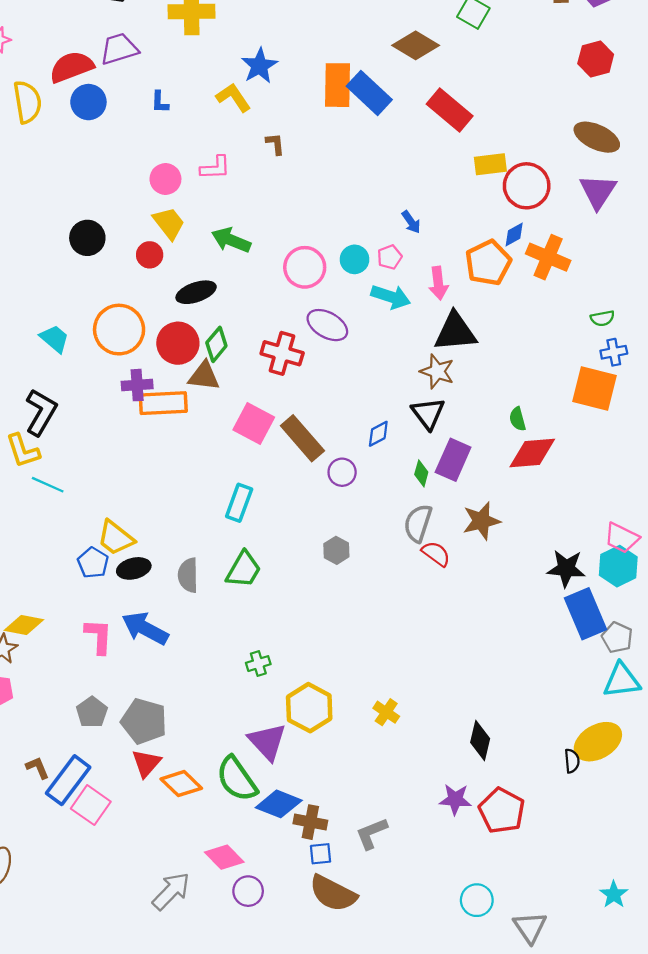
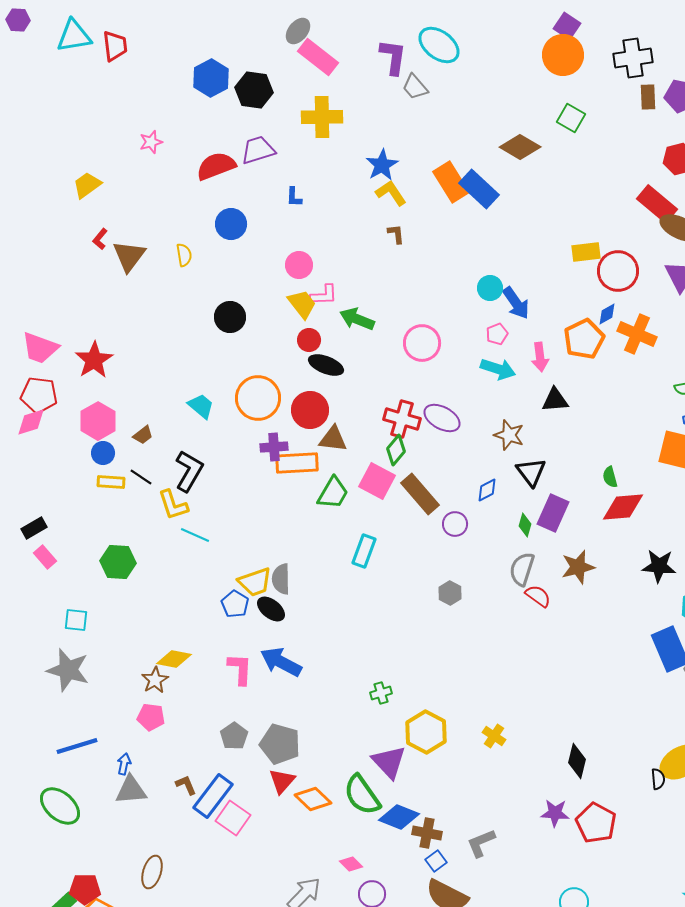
orange rectangle: (338, 85) -> (451, 182), turned -33
yellow L-shape: (233, 97) -> (391, 193), moved
yellow semicircle: (27, 102) -> (184, 255), moved, size x0.6
blue circle: (88, 102) -> (231, 224), moved
red rectangle: (450, 110) -> (657, 204), moved
pink L-shape: (215, 168) -> (324, 295), moved
blue arrow: (411, 222) -> (516, 303), size x1.6
red circle: (150, 255) -> (309, 340), moved
cyan circle: (355, 259) -> (490, 288), moved
black ellipse: (196, 292) -> (326, 365), turned 40
purple ellipse: (327, 325) -> (442, 418), moved
black triangle: (455, 332) -> (555, 400), size x0.7
green diamond: (216, 344) -> (396, 450), moved
brown star: (437, 371) -> (509, 435), moved
yellow trapezoid: (116, 538) -> (255, 582), turned -57
black ellipse: (134, 568) -> (271, 609), turned 52
black star: (566, 568) -> (659, 566), moved
green trapezoid: (244, 570) -> (333, 493), moved
gray semicircle: (188, 575) -> (281, 579), moved
blue square: (321, 854) -> (436, 861), turned -30
pink diamond: (224, 857) -> (351, 864), size x0.7

